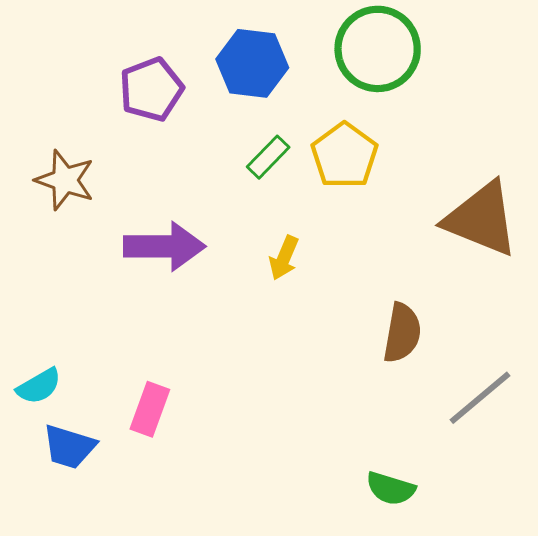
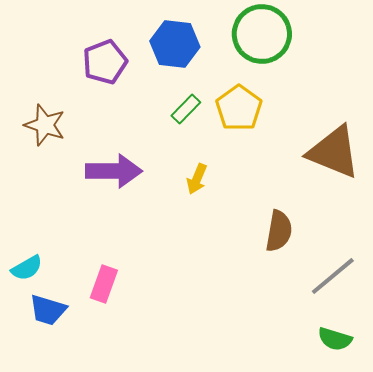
green semicircle: (391, 489) -> (335, 339), moved

